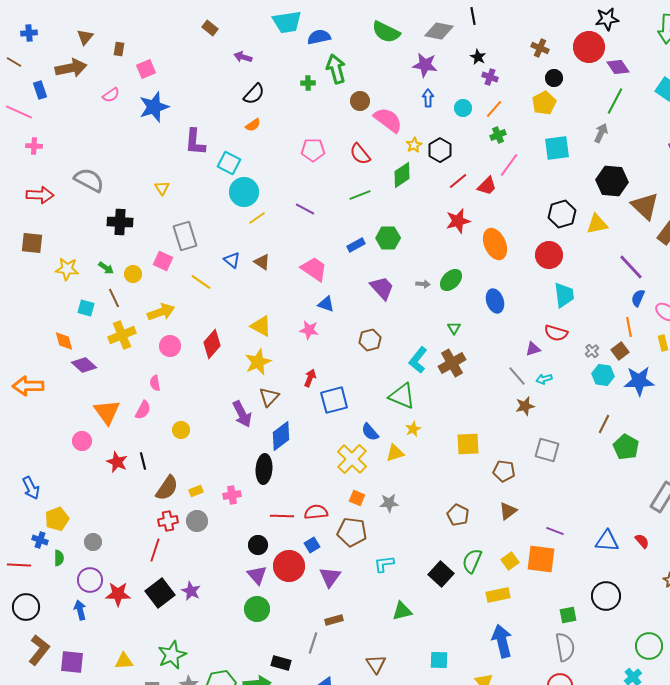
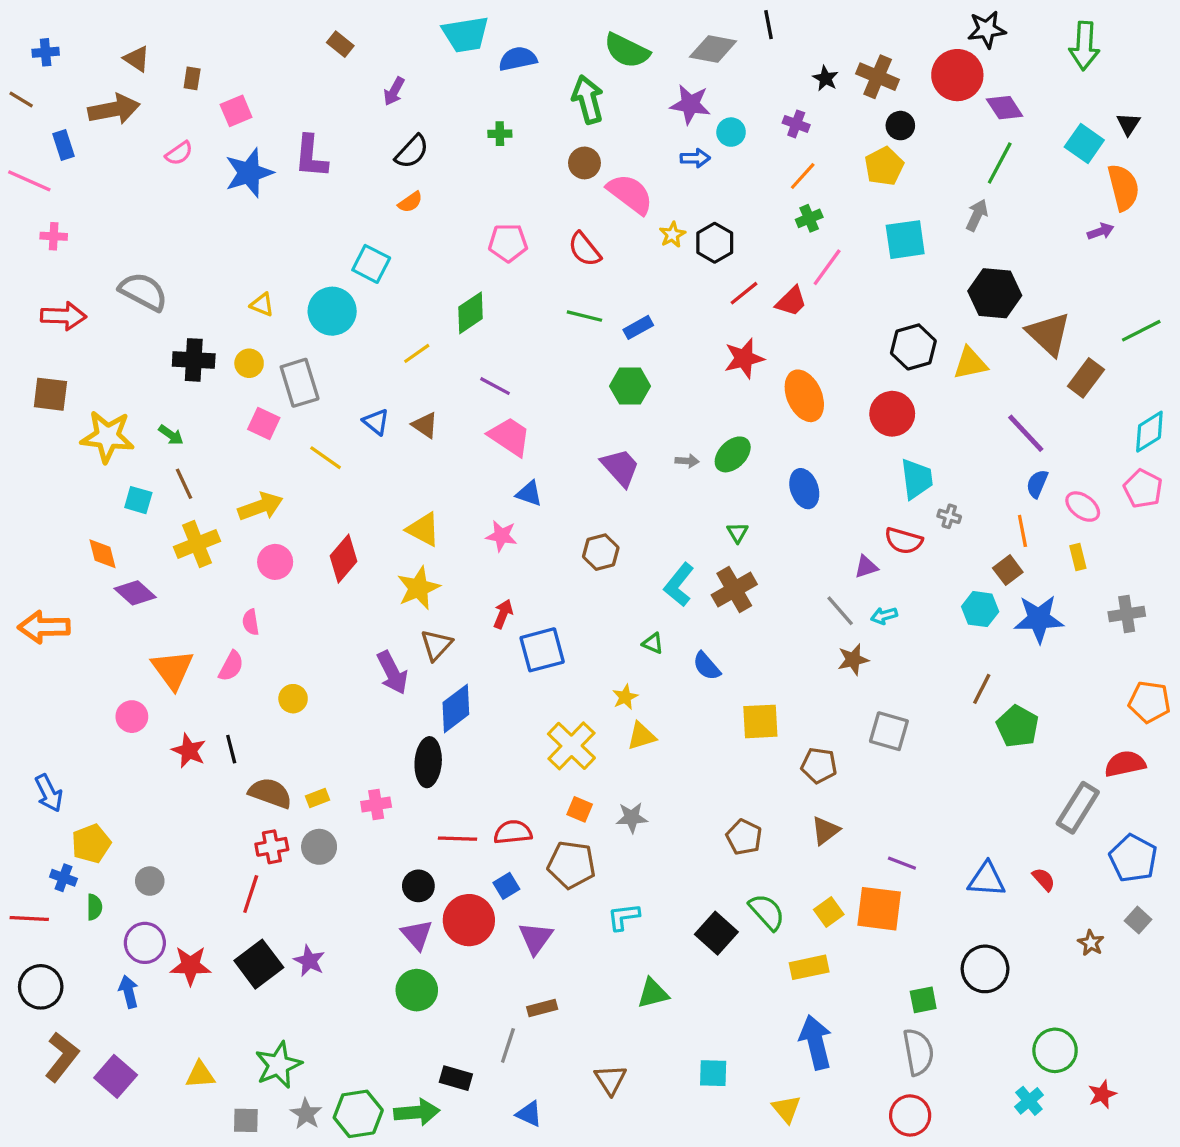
brown triangle: (85, 37) -> (137, 59), turned -36
brown cross: (540, 48) -> (878, 77), size x1.4
purple arrow: (243, 57) -> (394, 91), turned -78
black star: (478, 57) -> (825, 78), moved
green arrow: (336, 69) -> (588, 99), moved
blue arrow: (428, 98) -> (695, 158), turned 90
cyan circle: (463, 108) -> (731, 132), moved
purple L-shape: (195, 142) -> (311, 156), moved
green diamond: (402, 175) -> (471, 313), moved
yellow triangle: (162, 188) -> (262, 305), turned -35
cyan circle: (244, 192) -> (332, 311), moved
green line: (360, 195) -> (584, 316), turned 35
purple line: (305, 209) -> (495, 386), moved
blue rectangle: (356, 245) -> (638, 327), moved
yellow star: (67, 269) -> (107, 437), size x1.4
yellow circle: (133, 274) -> (249, 363), moved
gray cross: (592, 351) -> (949, 516), moved, turned -32
green triangle: (402, 396) -> (653, 643), size x0.5
yellow star: (413, 429) -> (625, 697), moved
blue semicircle: (370, 432) -> (707, 666), moved
brown semicircle: (167, 488) -> (270, 793), turned -104
green semicircle: (472, 561) -> (767, 912), turned 115
purple square: (72, 662) -> (116, 1076), turned 35

